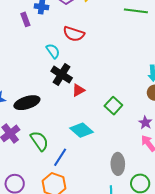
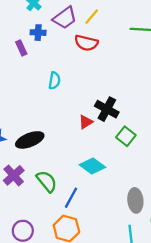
red semicircle: (74, 34) -> (86, 43), moved
cyan semicircle: (53, 51) -> (54, 81), turned 49
black cross: (62, 74) -> (107, 109), moved

